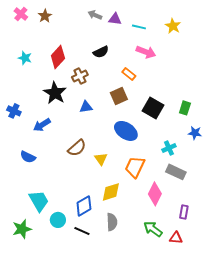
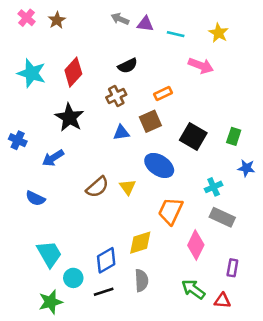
pink arrow: (146, 52) -> (201, 66), moved
cyan star: (25, 58) -> (32, 73), size x1.6
orange rectangle: (129, 74) -> (163, 93), turned -64
brown cross: (80, 76) -> (116, 96), moved
blue triangle: (86, 107) -> (121, 133), moved
yellow triangle: (101, 159) -> (128, 187), moved
green star: (22, 229) -> (51, 302), moved
black line: (82, 231) -> (104, 292), turned -42

